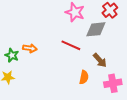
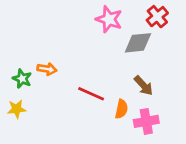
red line: (71, 45) -> (91, 94), moved
pink cross: (113, 83) -> (146, 121), moved

